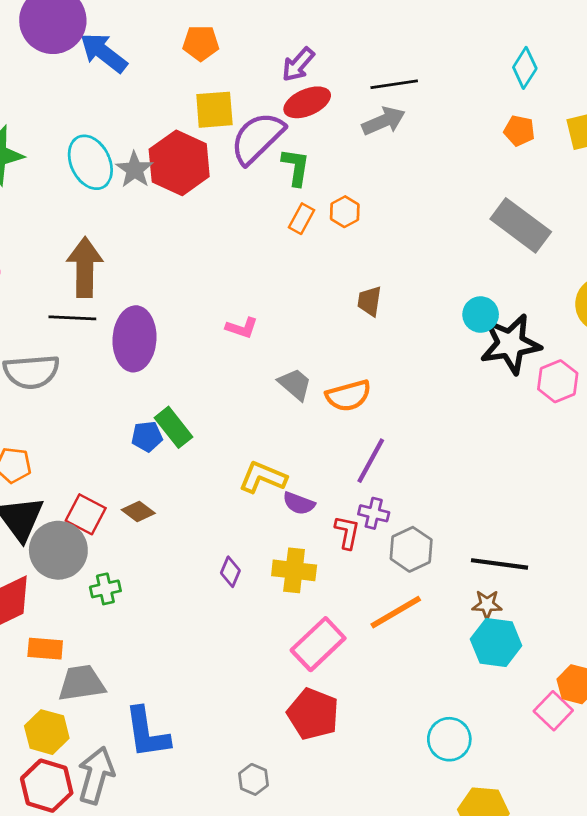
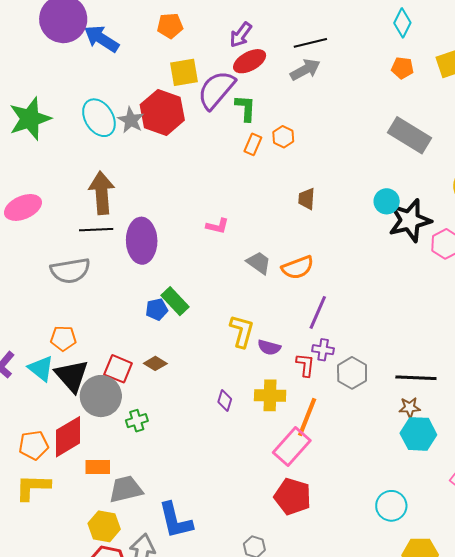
yellow L-shape: (263, 477) -> (242, 331), turned 88
orange line: (396, 612) -> (307, 417), moved, turned -33

